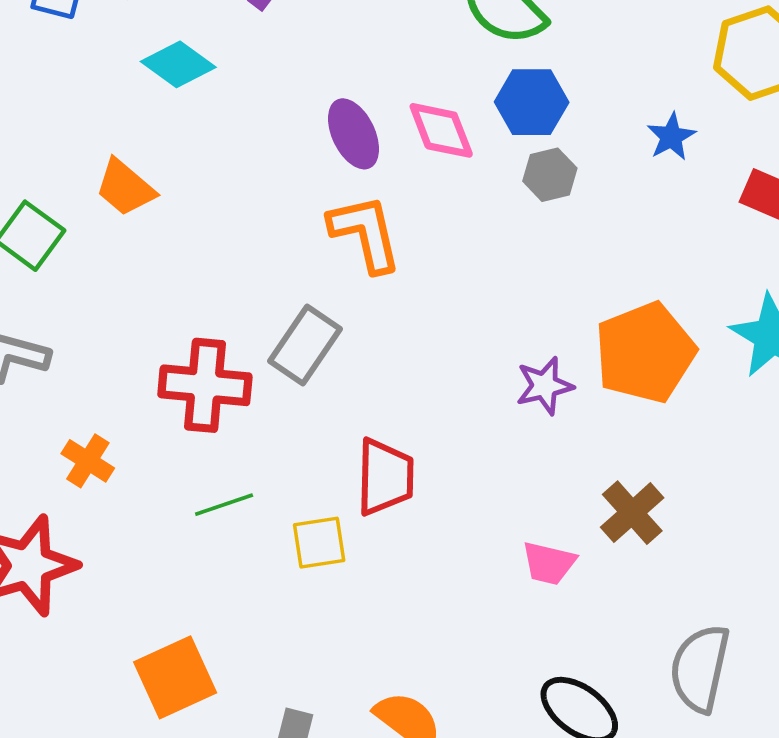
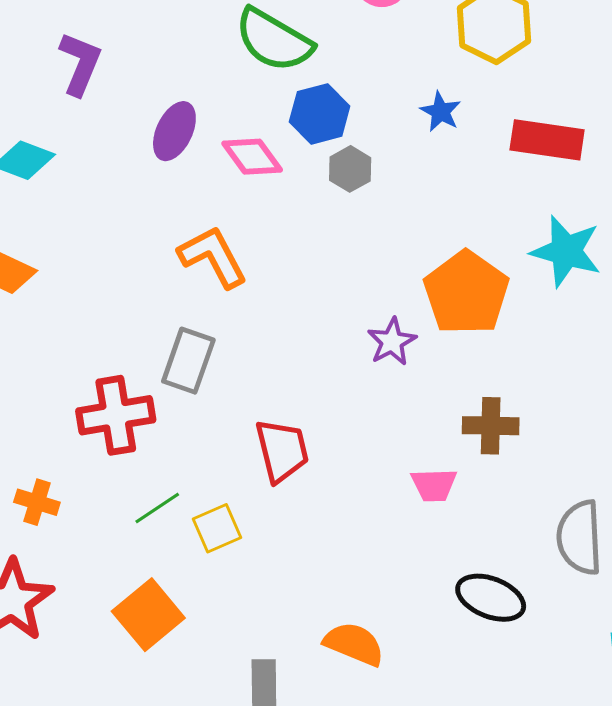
purple ellipse: (354, 134) -> (174, 131), moved, turned 66
brown cross: (632, 513) -> (491, 426), turned -32
yellow square: (319, 543) -> (217, 528), moved
orange square: (175, 677) -> (148, 615), moved

